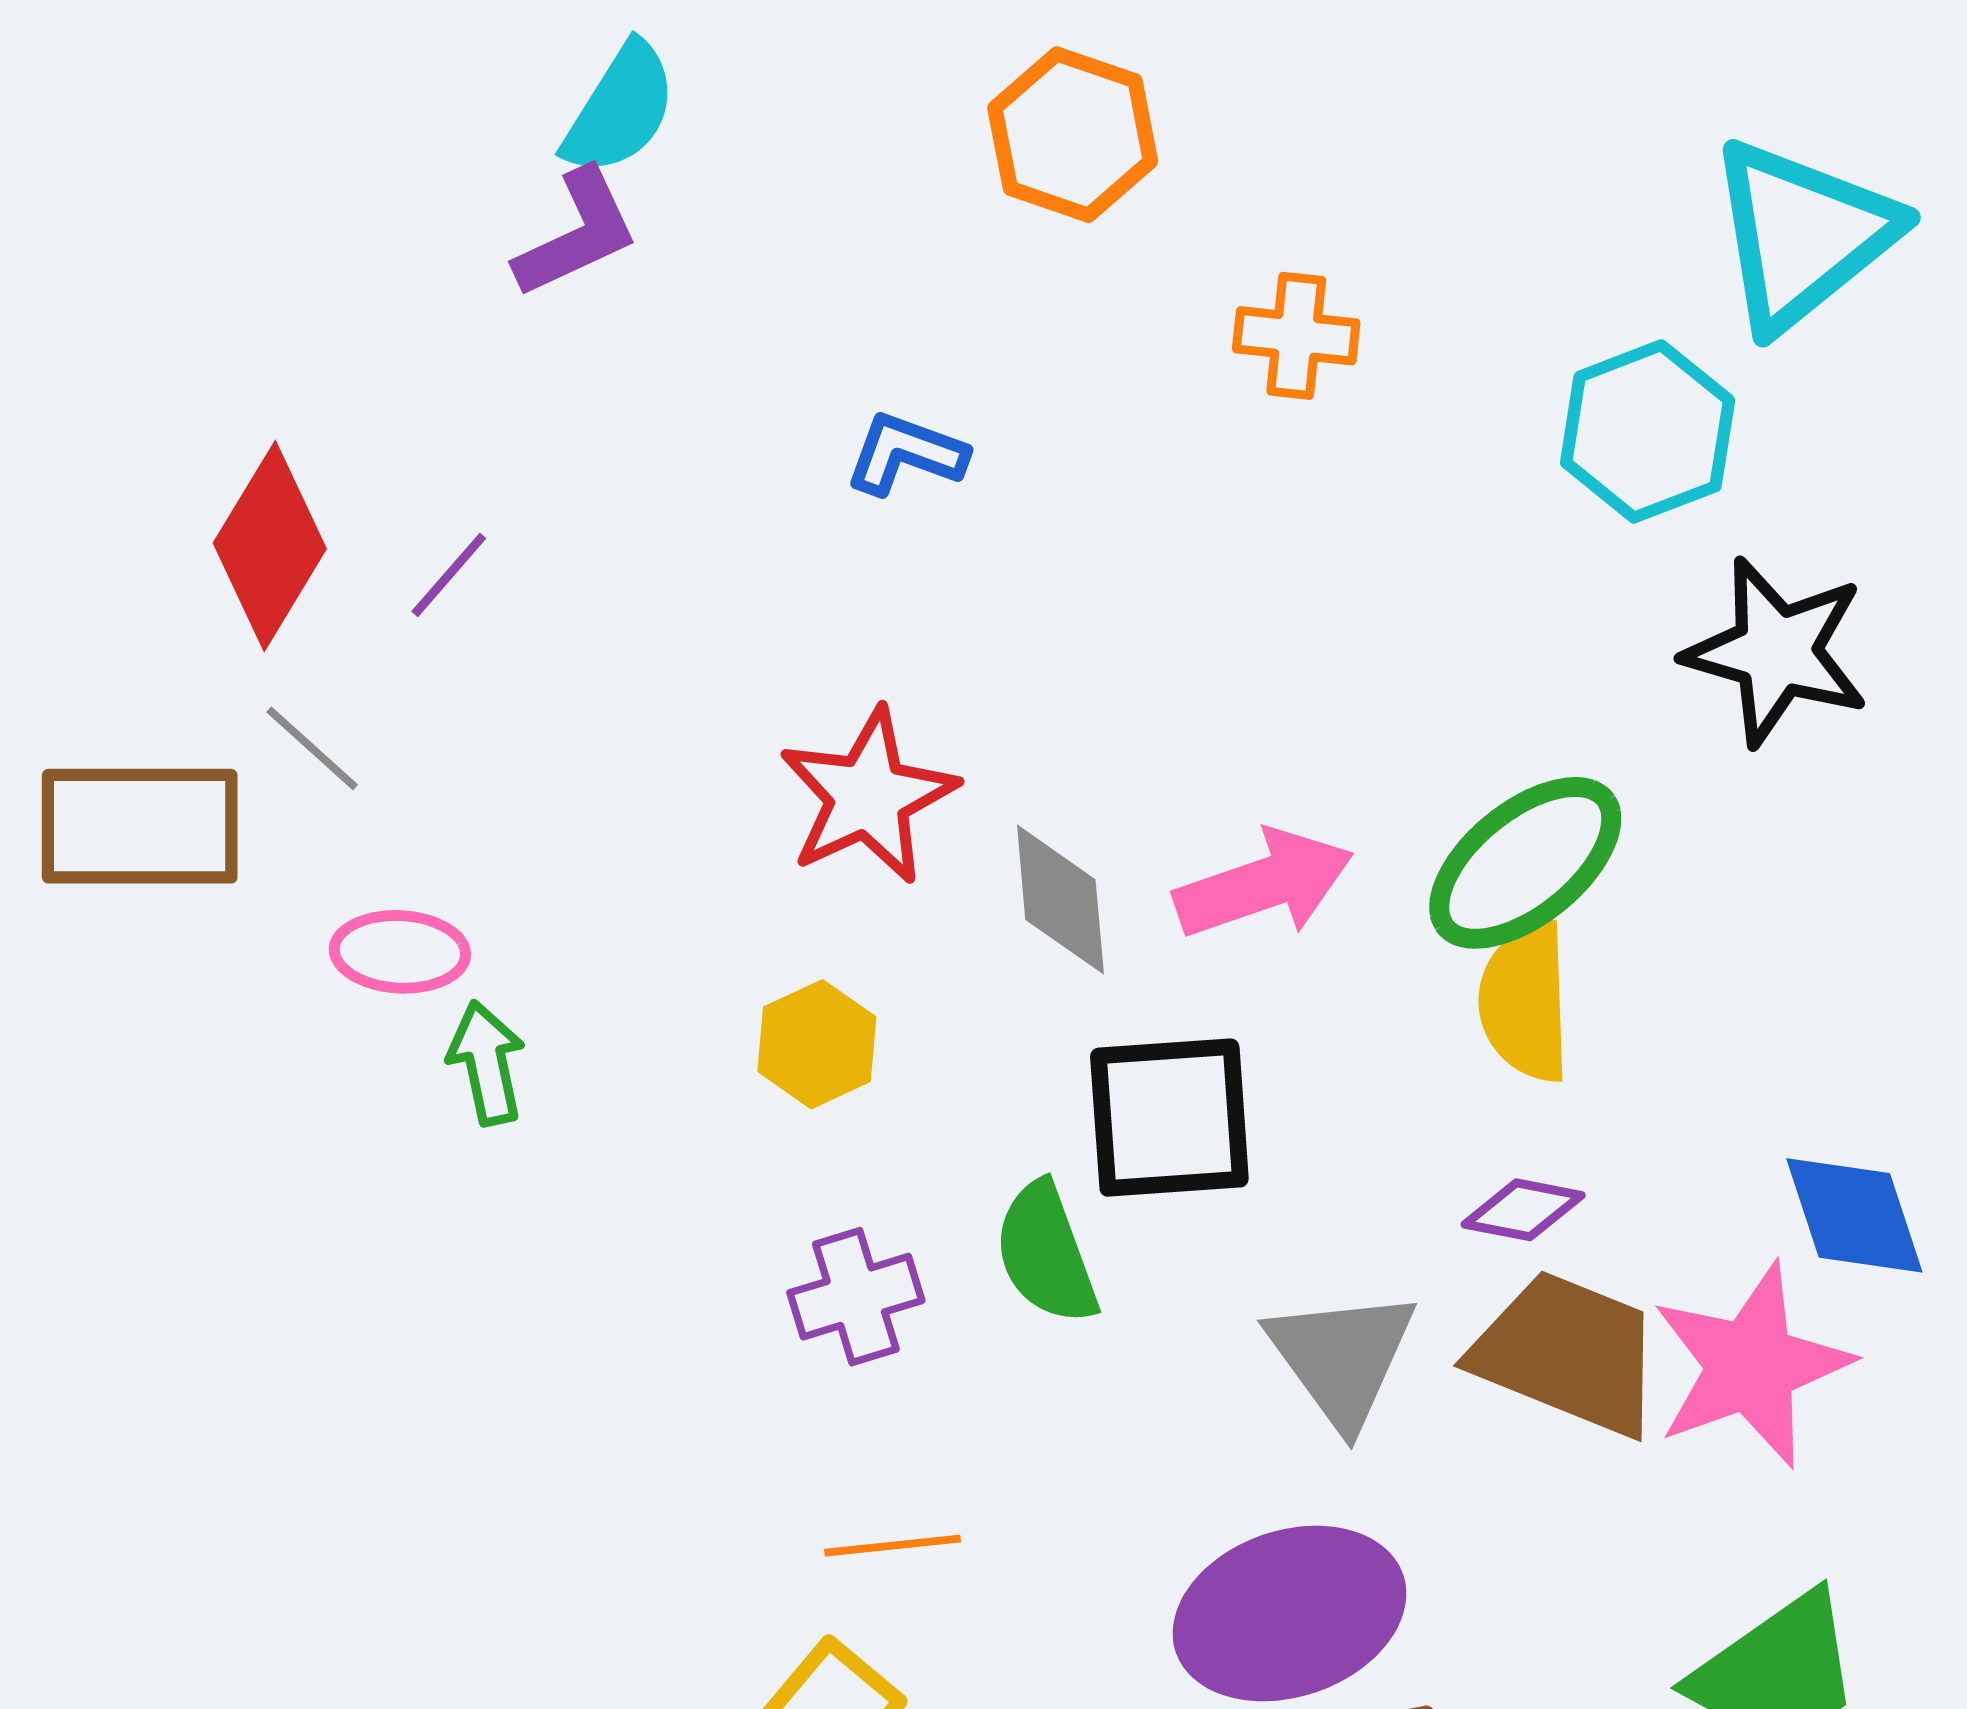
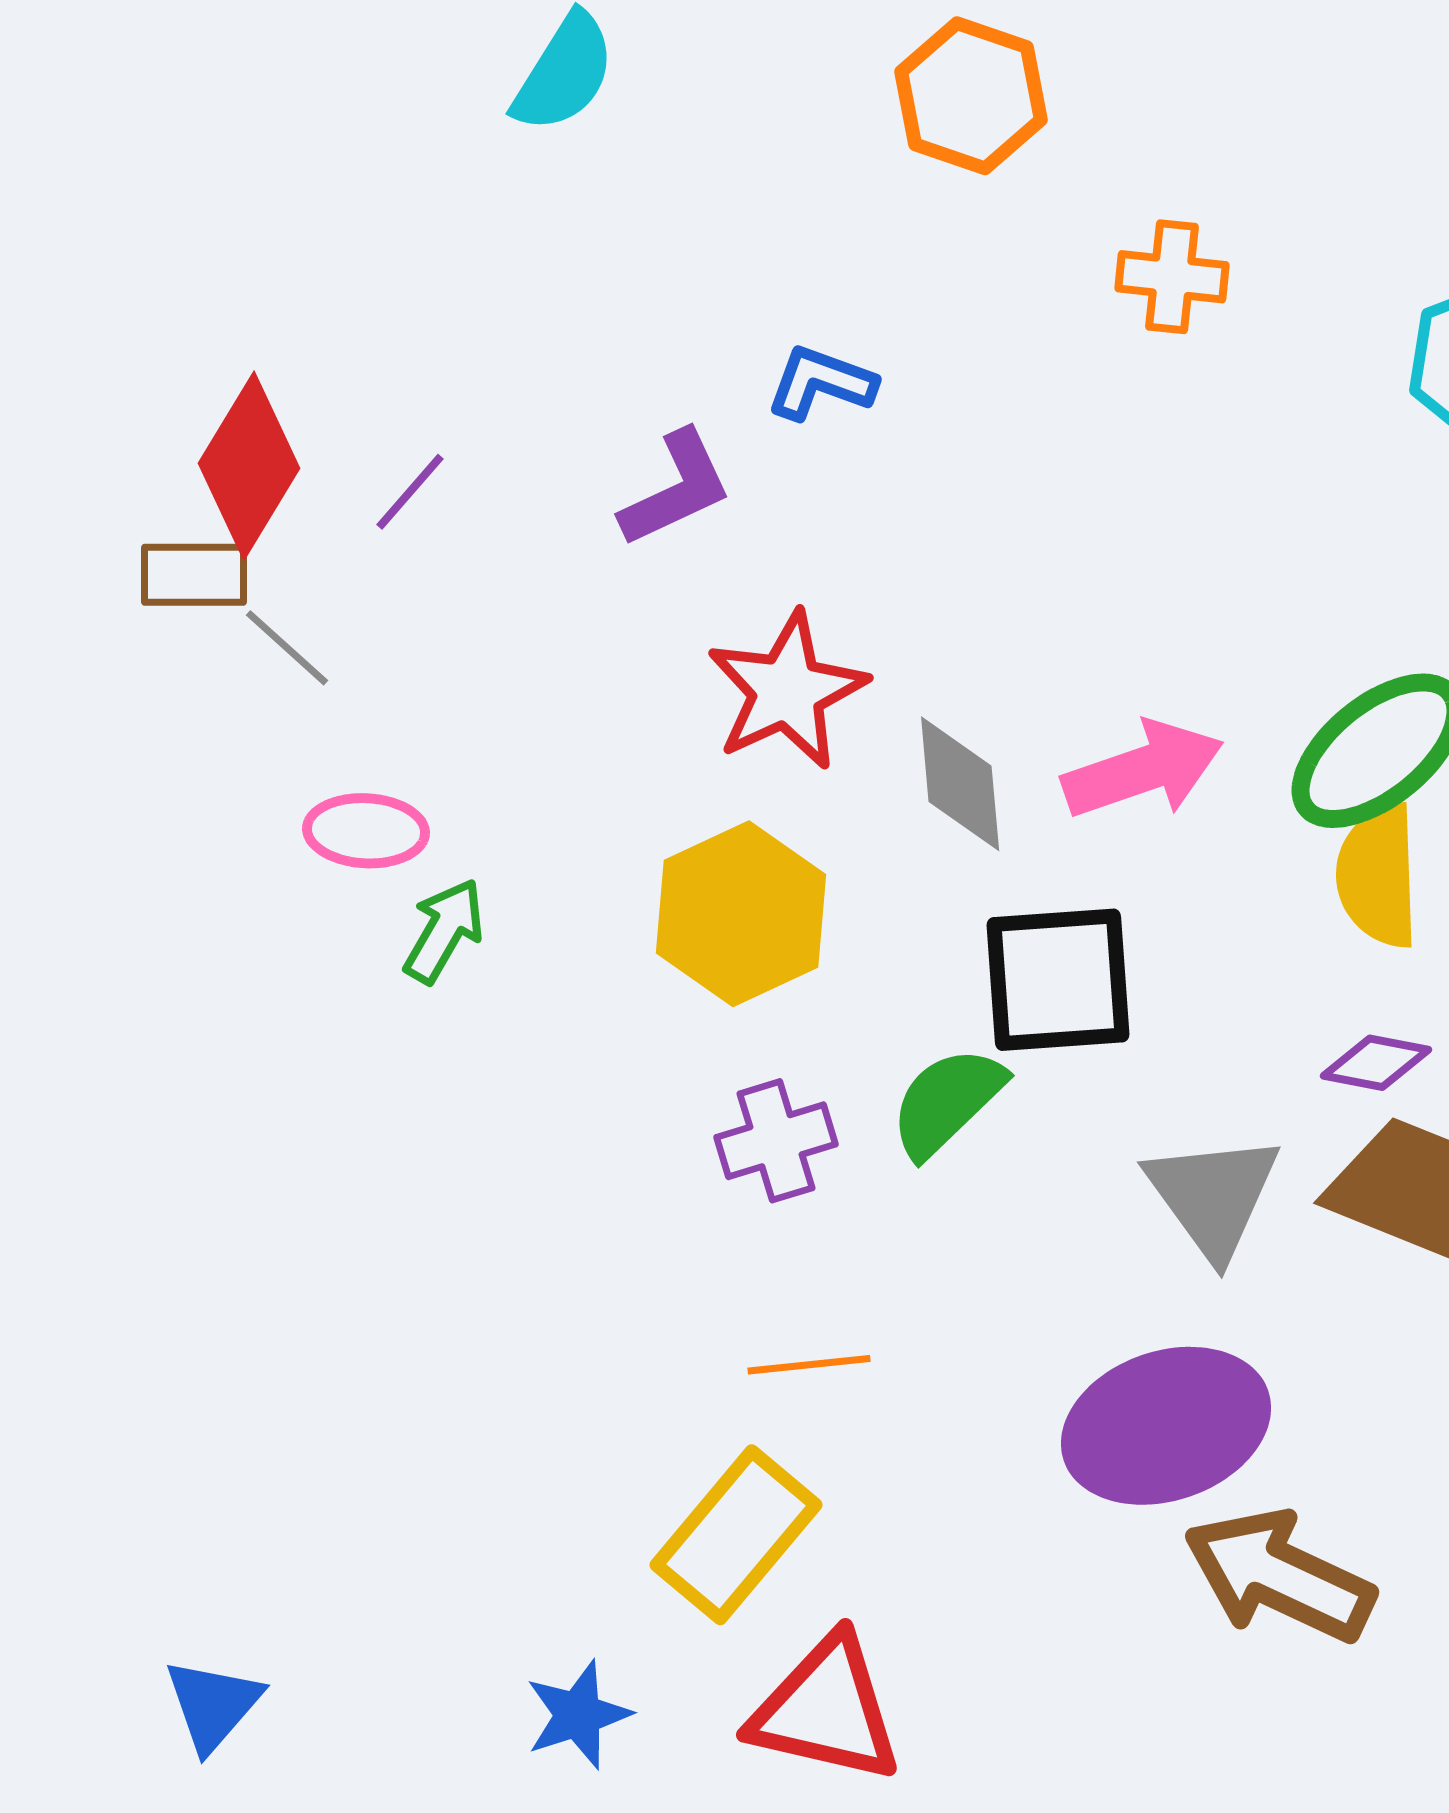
purple L-shape: (577, 234) -> (676, 489), moved
brown rectangle: (140, 826) -> (194, 575), moved, size x0.6
yellow hexagon: (817, 1044) -> (741, 914), size x1.6
green arrow: (487, 1063) -> (444, 931), turned 42
green semicircle: (1046, 1253) -> (947, 1102), turned 66

